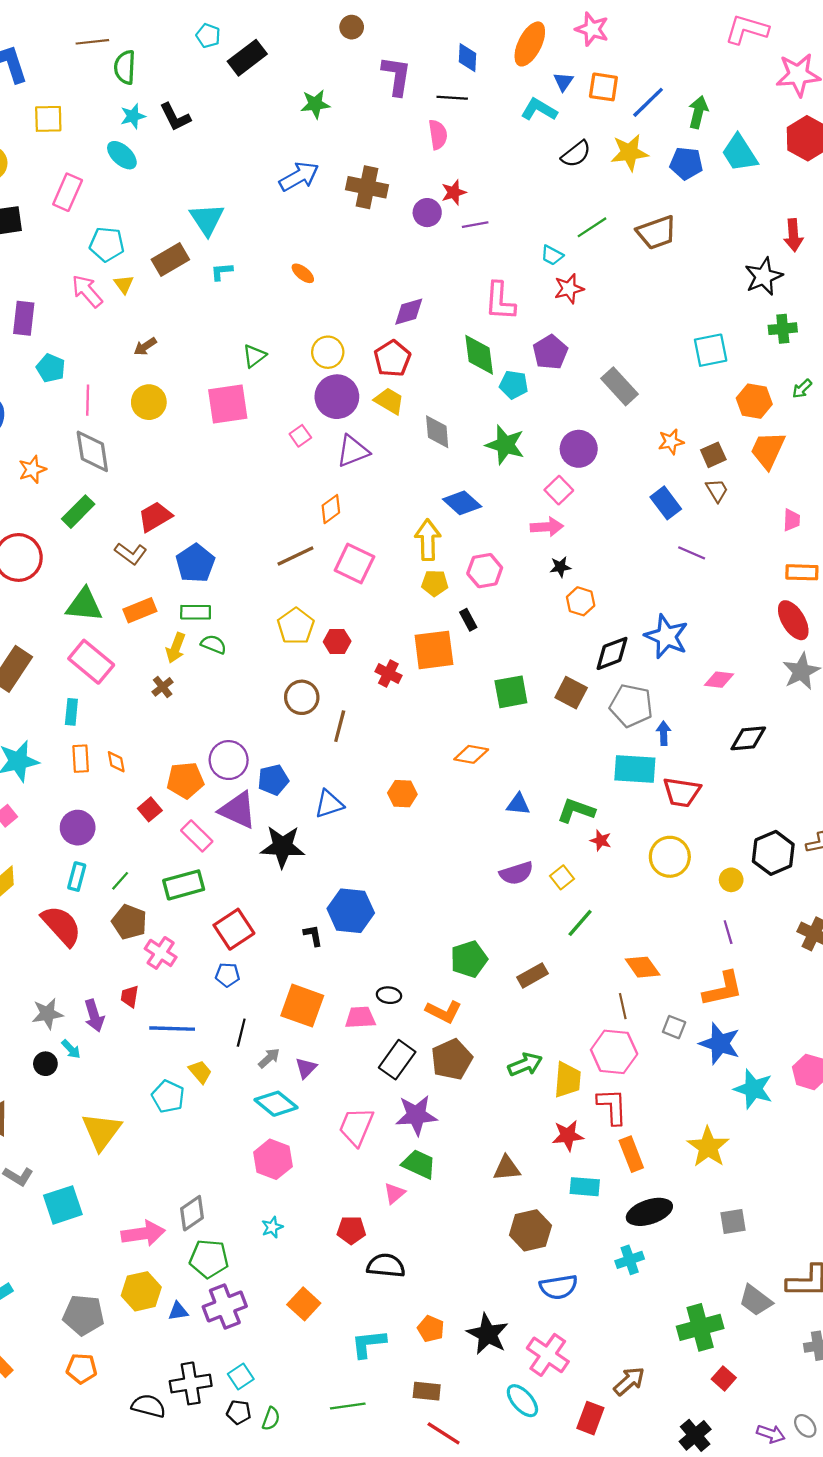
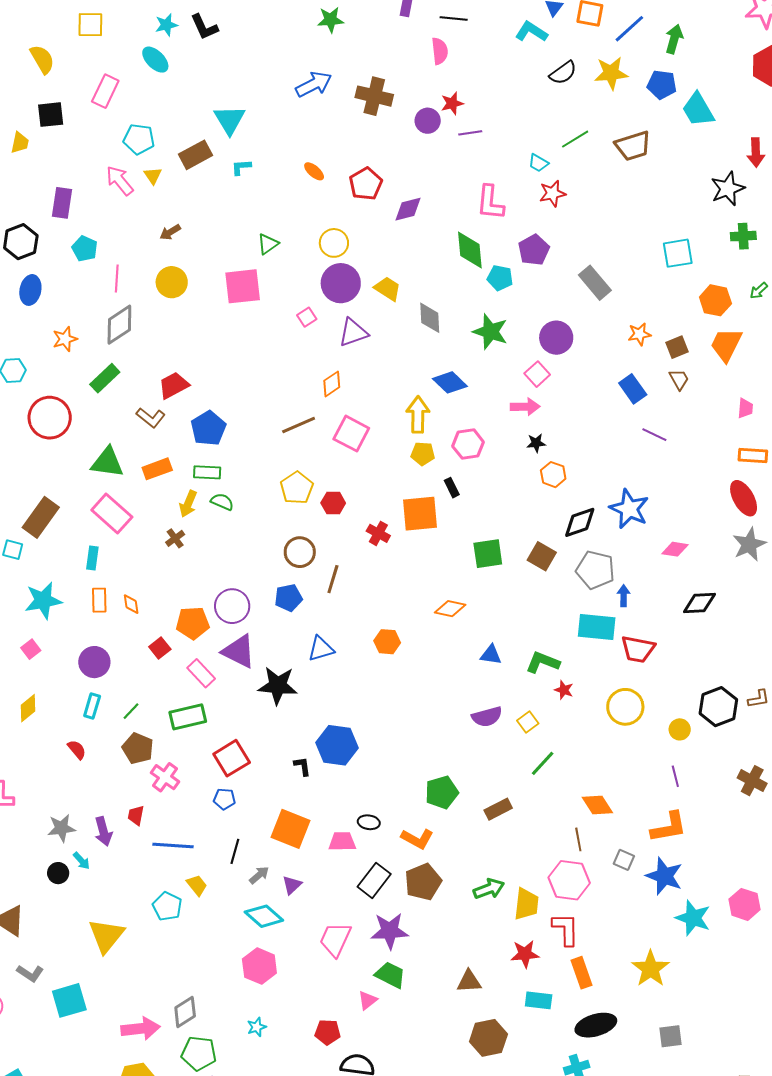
cyan trapezoid: (740, 153) -> (698, 110), moved
red pentagon: (392, 359) -> (366, 184), moved
gray diamond: (92, 451) -> (119, 325), turned 63
blue pentagon: (273, 780) -> (288, 598), moved
red semicircle: (61, 926) -> (77, 750), size x0.5

